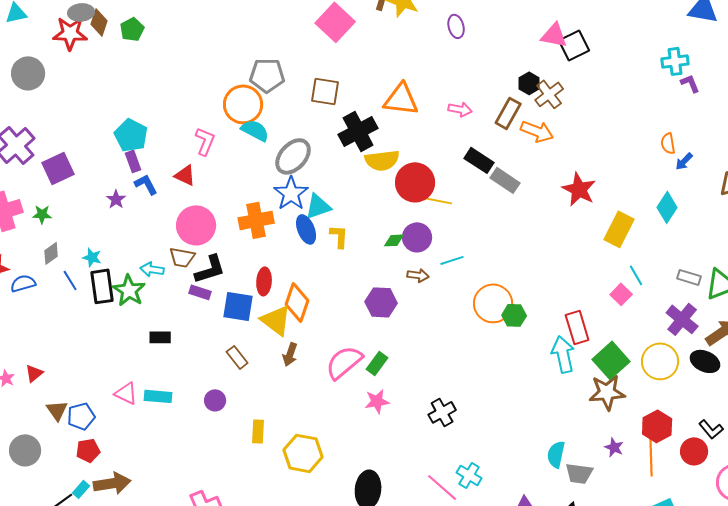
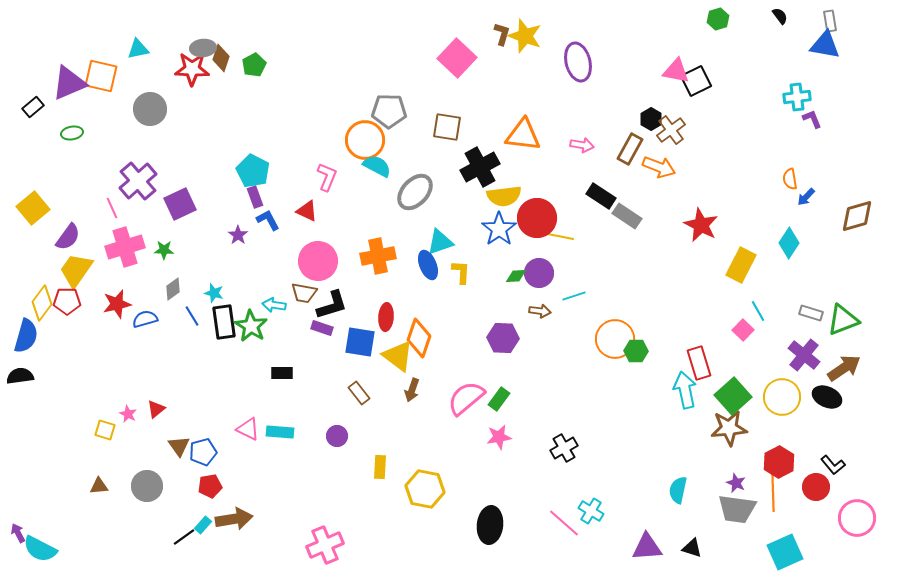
purple ellipse: (456, 26) -> (578, 62), size x1.6
blue star: (291, 193) -> (499, 229), moved
gray trapezoid: (579, 473) -> (737, 509), moved, size x1.4

